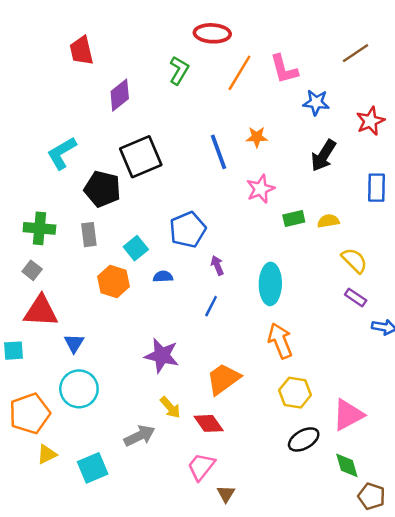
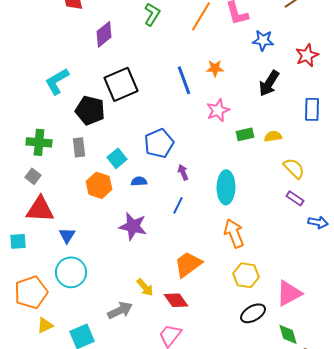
purple star: (162, 356) -> (133, 226), moved

